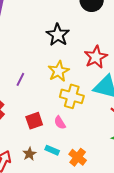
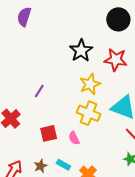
red star: (96, 57) -> (116, 60), moved, turned 30
yellow star: (59, 71) -> (90, 84), moved

